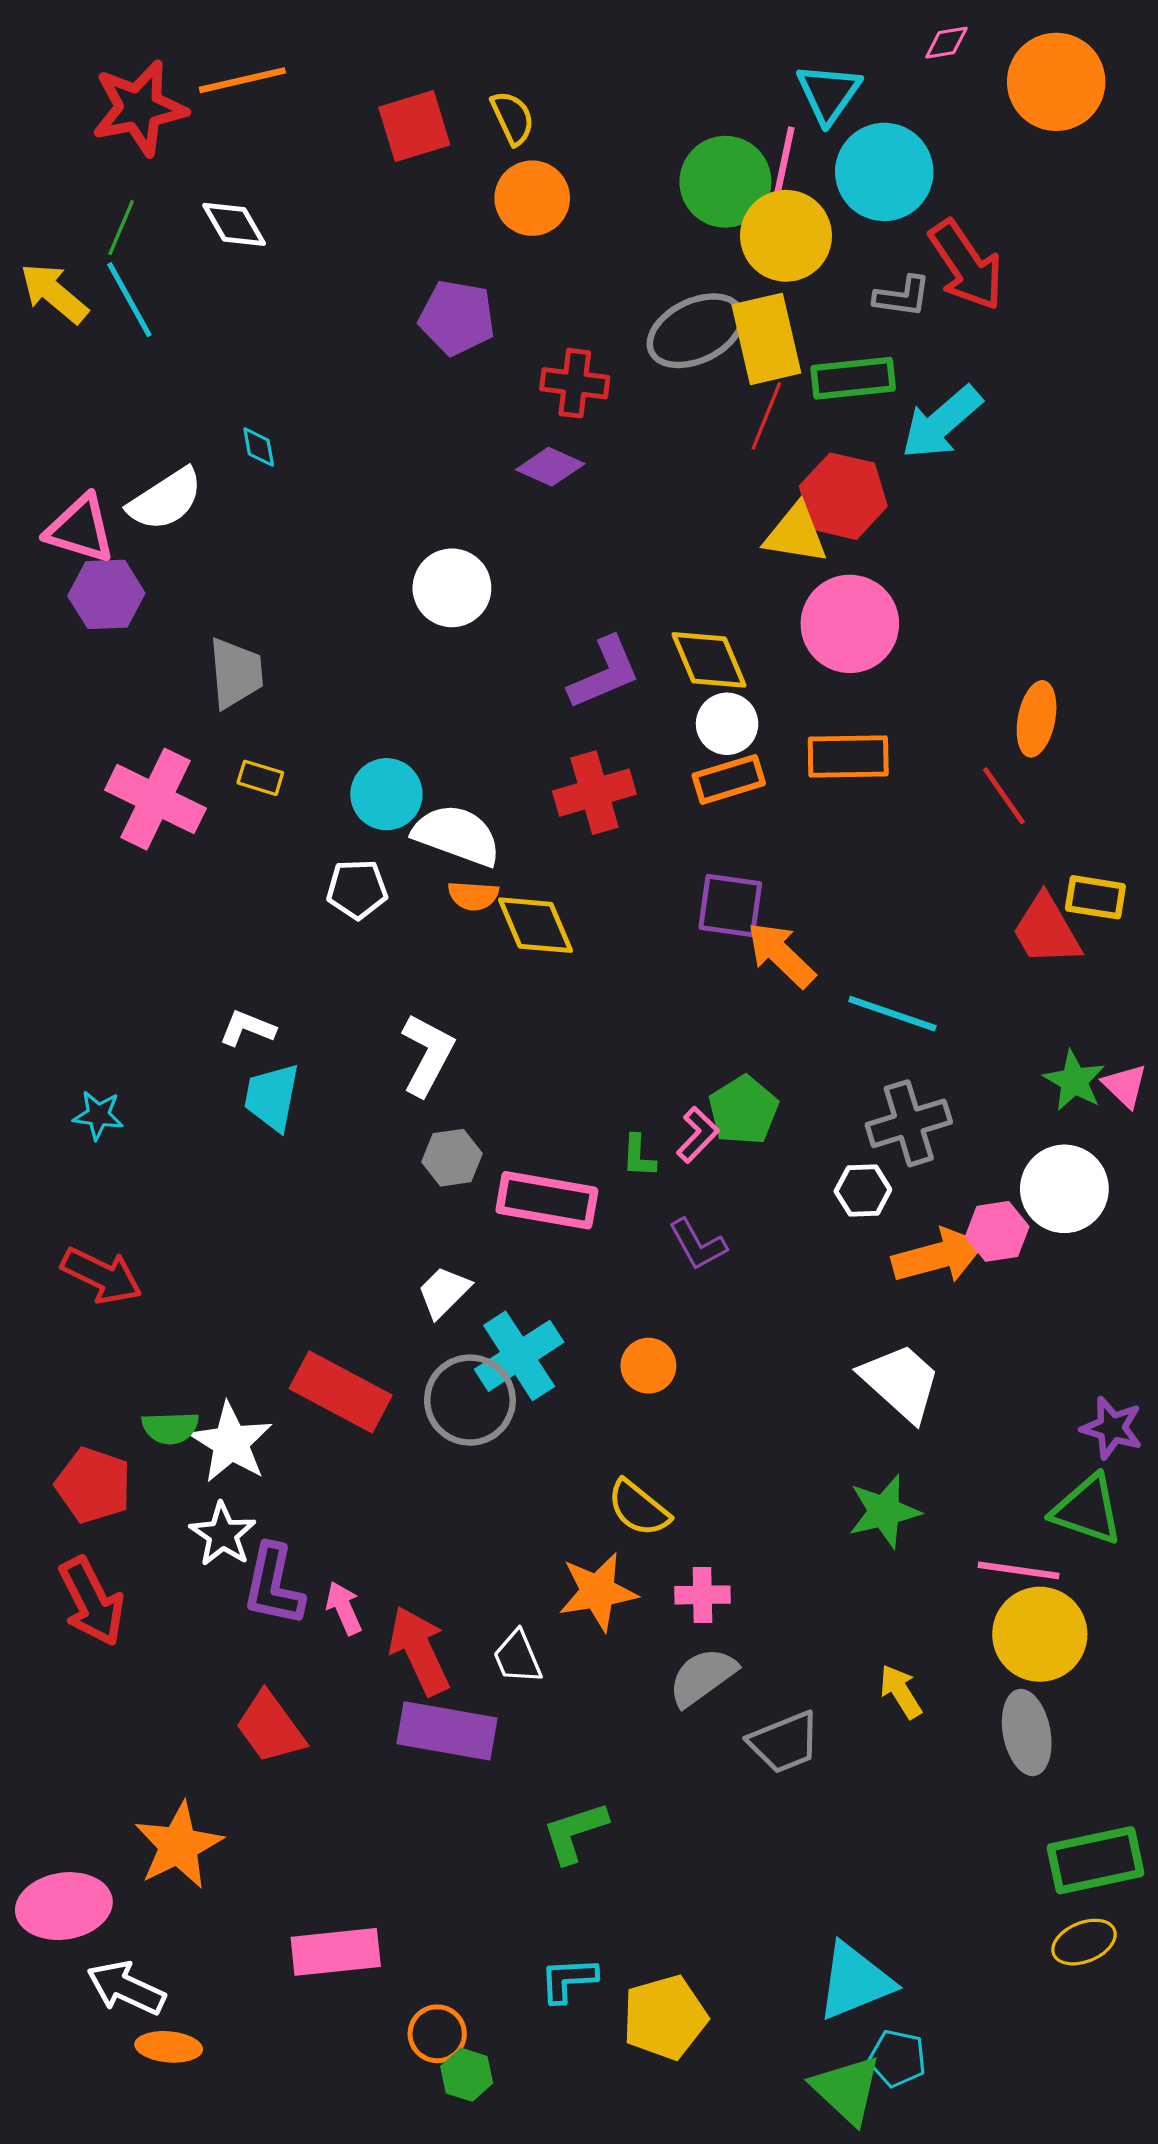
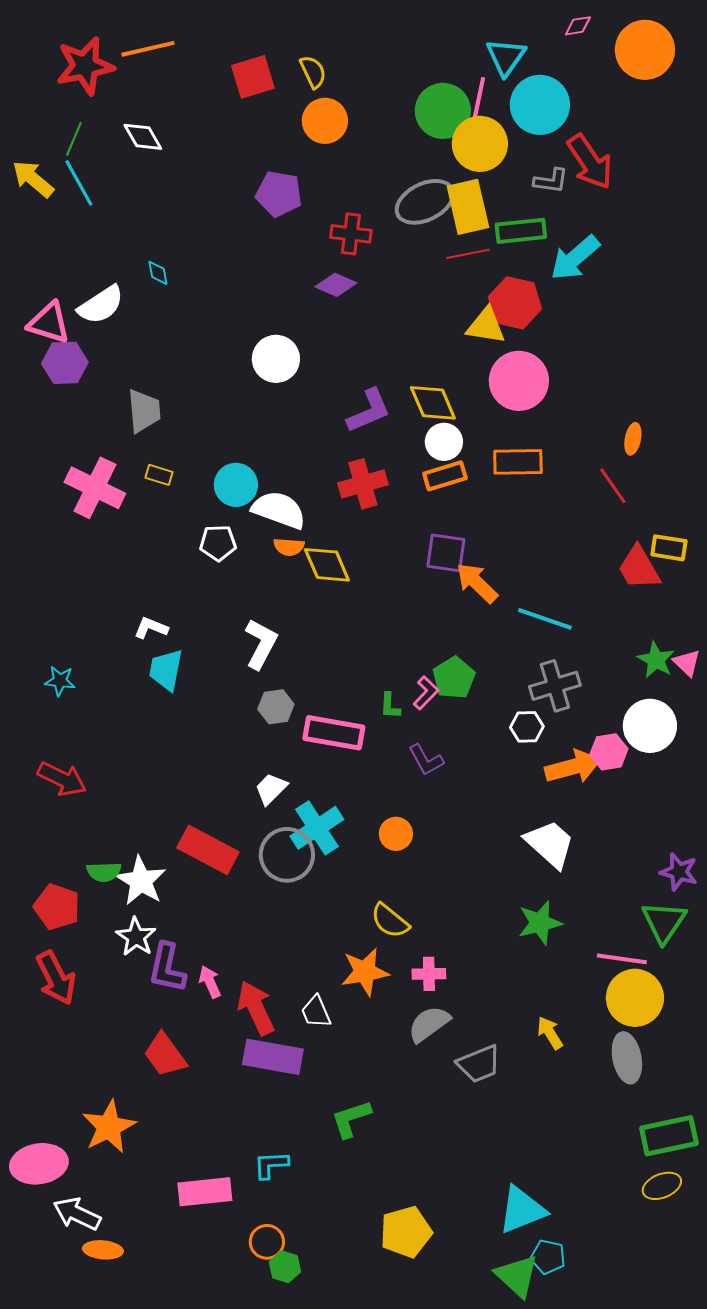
red line: (766, 416) -> (468, 254), turned 57
orange ellipse: (1037, 719) -> (633, 439), size x0.7
green triangle: (1087, 1510) -> (664, 922), turned 45
cyan L-shape: (568, 1980) -> (271, 1165), moved

